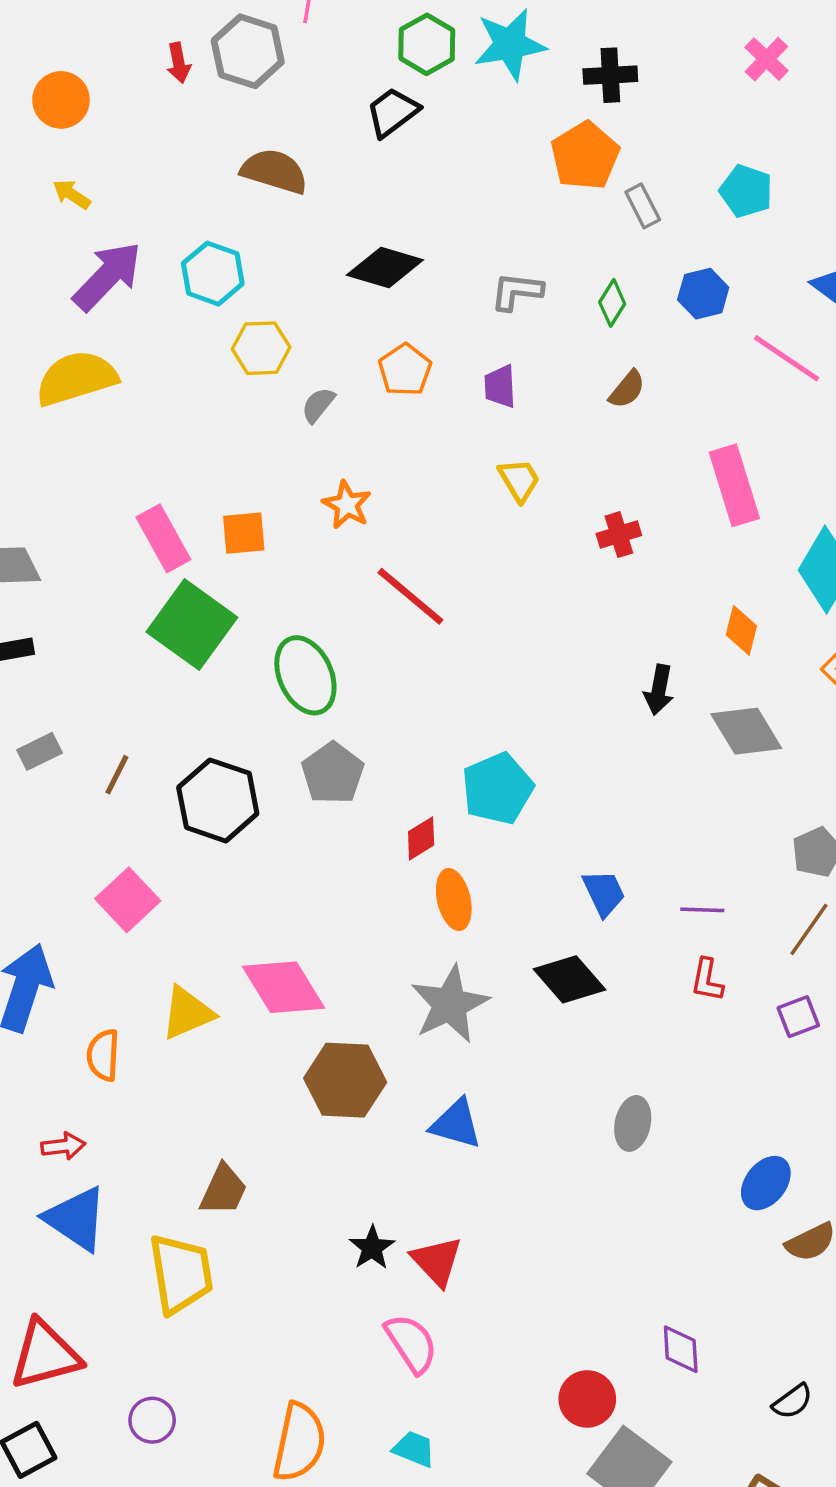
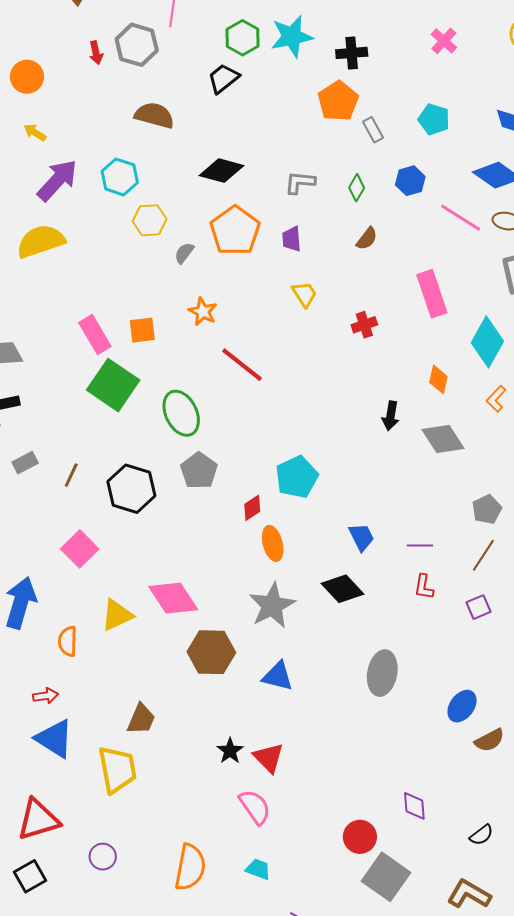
orange pentagon: (405, 370) -> (235, 231), size x1.6
gray ellipse: (633, 1123) -> (382, 673), size x1.4

